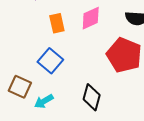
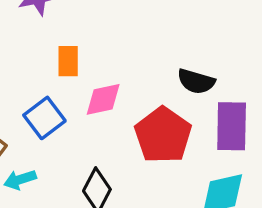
pink diamond: (91, 18) -> (103, 99), moved

